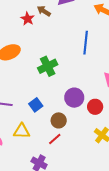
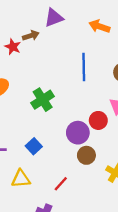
brown arrow: (44, 11) -> (31, 36), turned 136
red circle: (95, 107) -> (98, 120), moved
brown circle: (59, 120) -> (86, 155), moved

